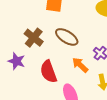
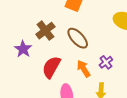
red semicircle: (48, 72) -> (51, 67), turned 35

